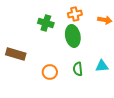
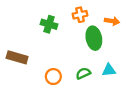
green ellipse: (73, 36) -> (94, 38), moved
green semicircle: (78, 69) -> (83, 73), turned 72

